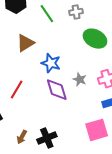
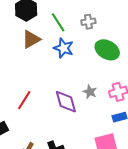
brown triangle: (25, 43) -> (31, 39), moved
blue star: (51, 63) -> (64, 48), moved

